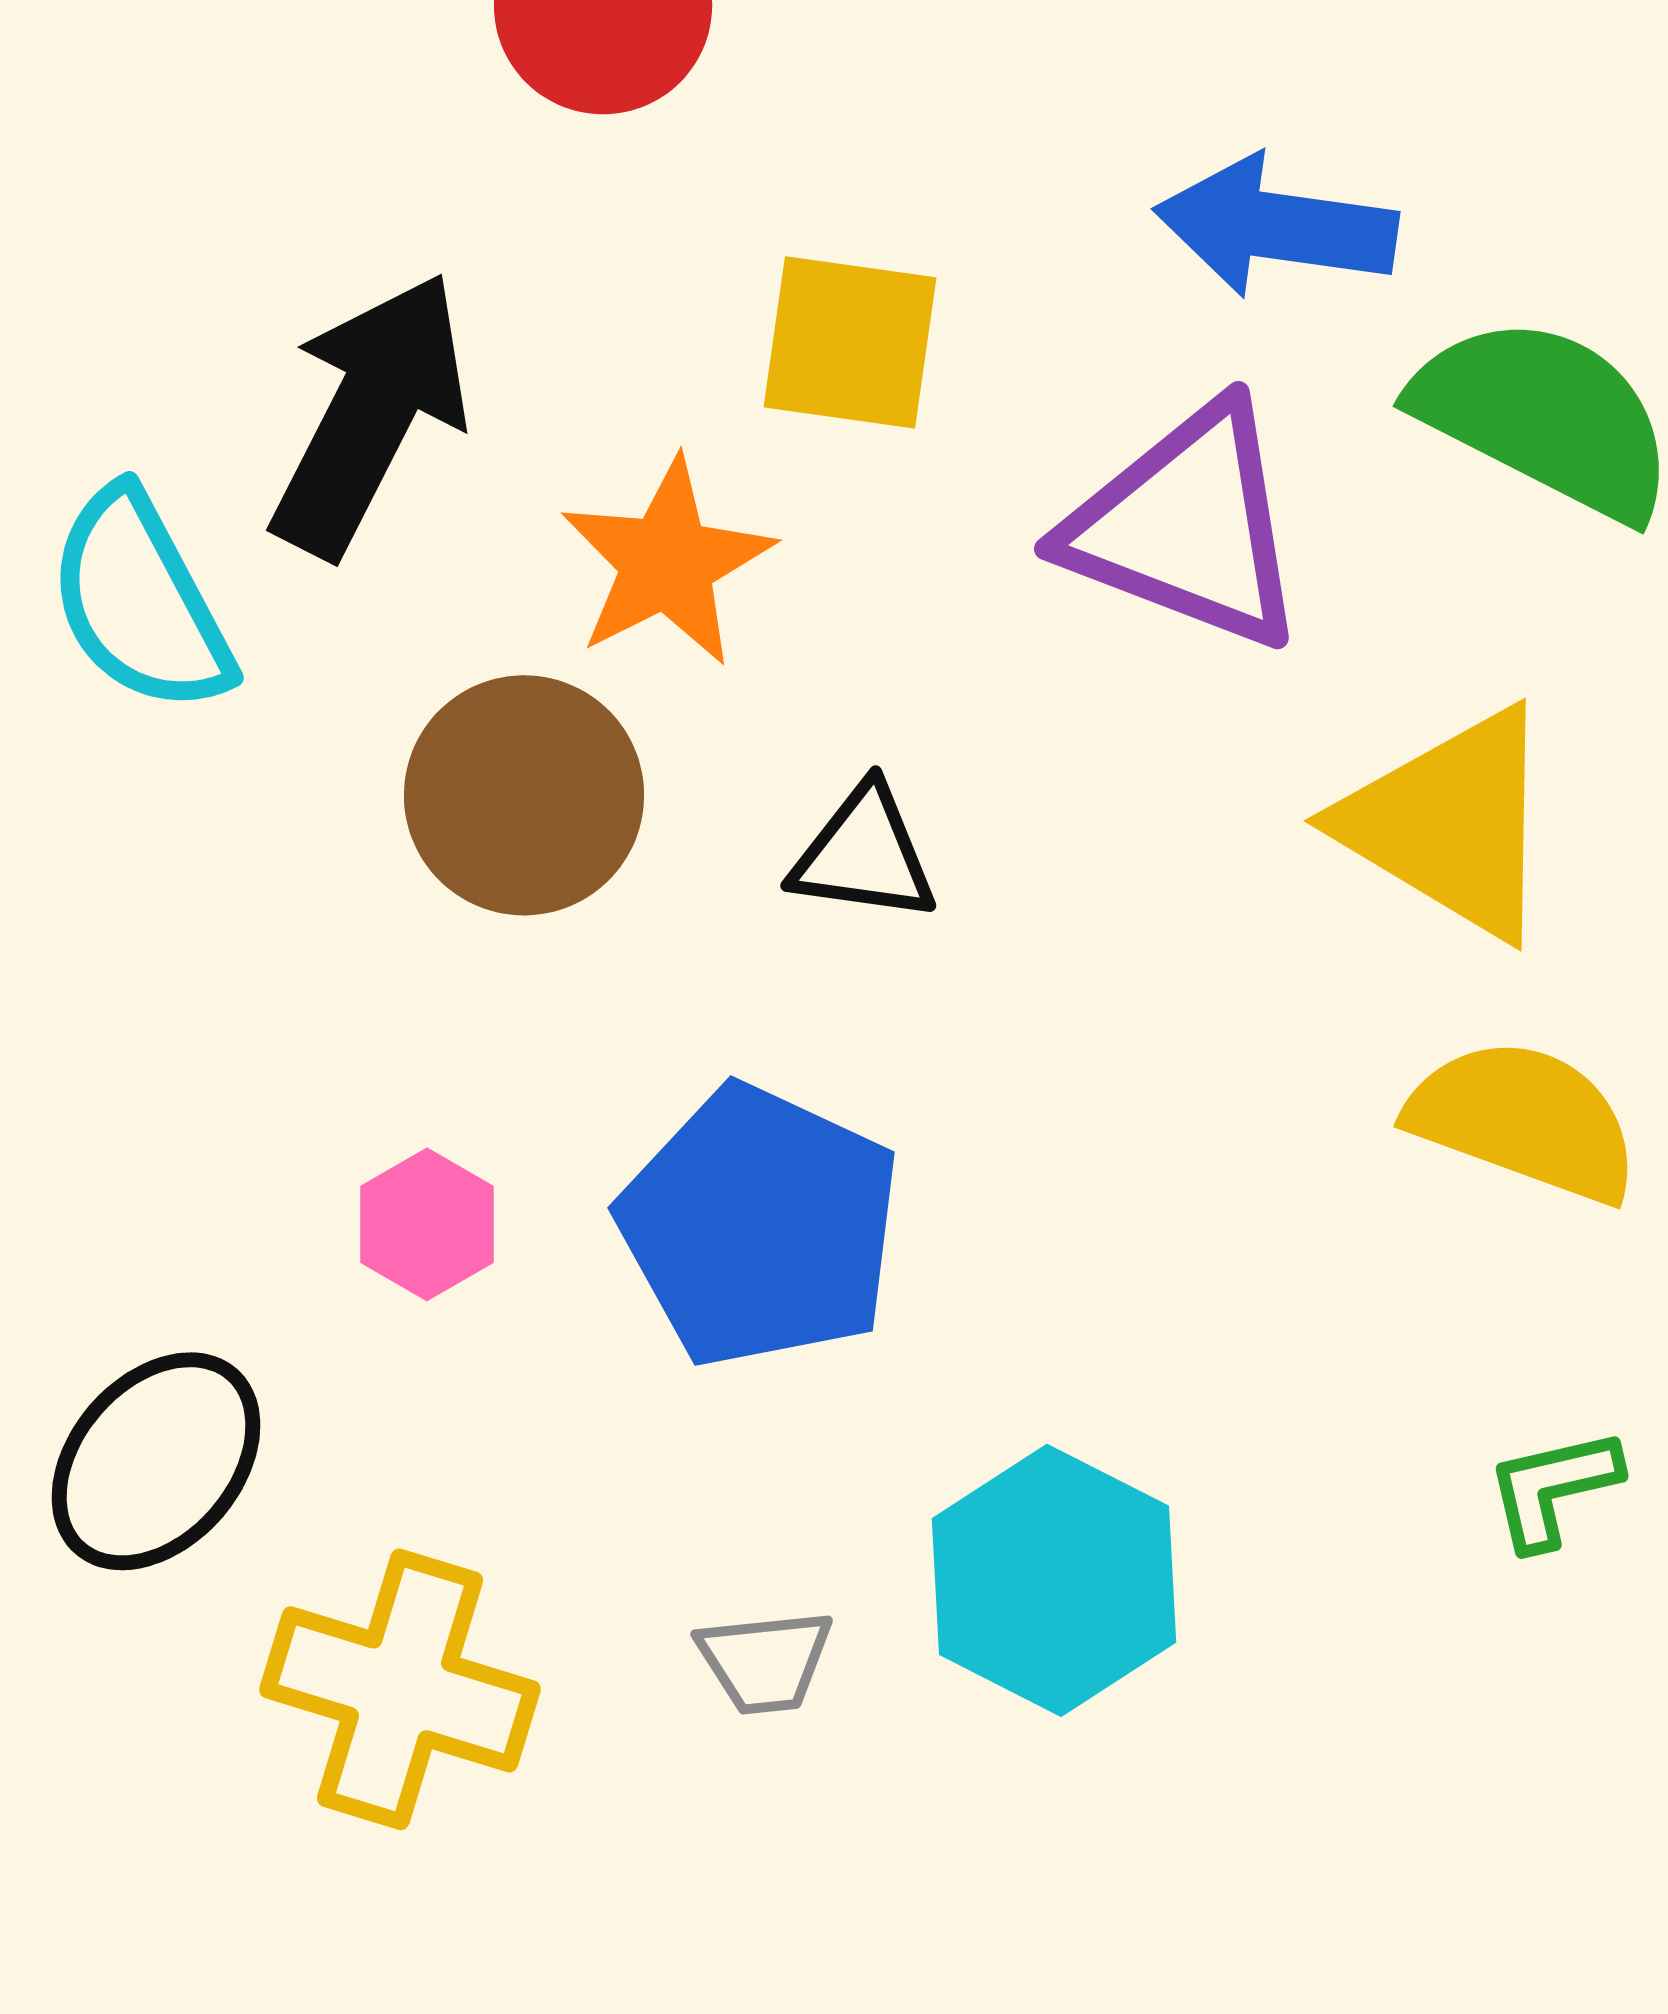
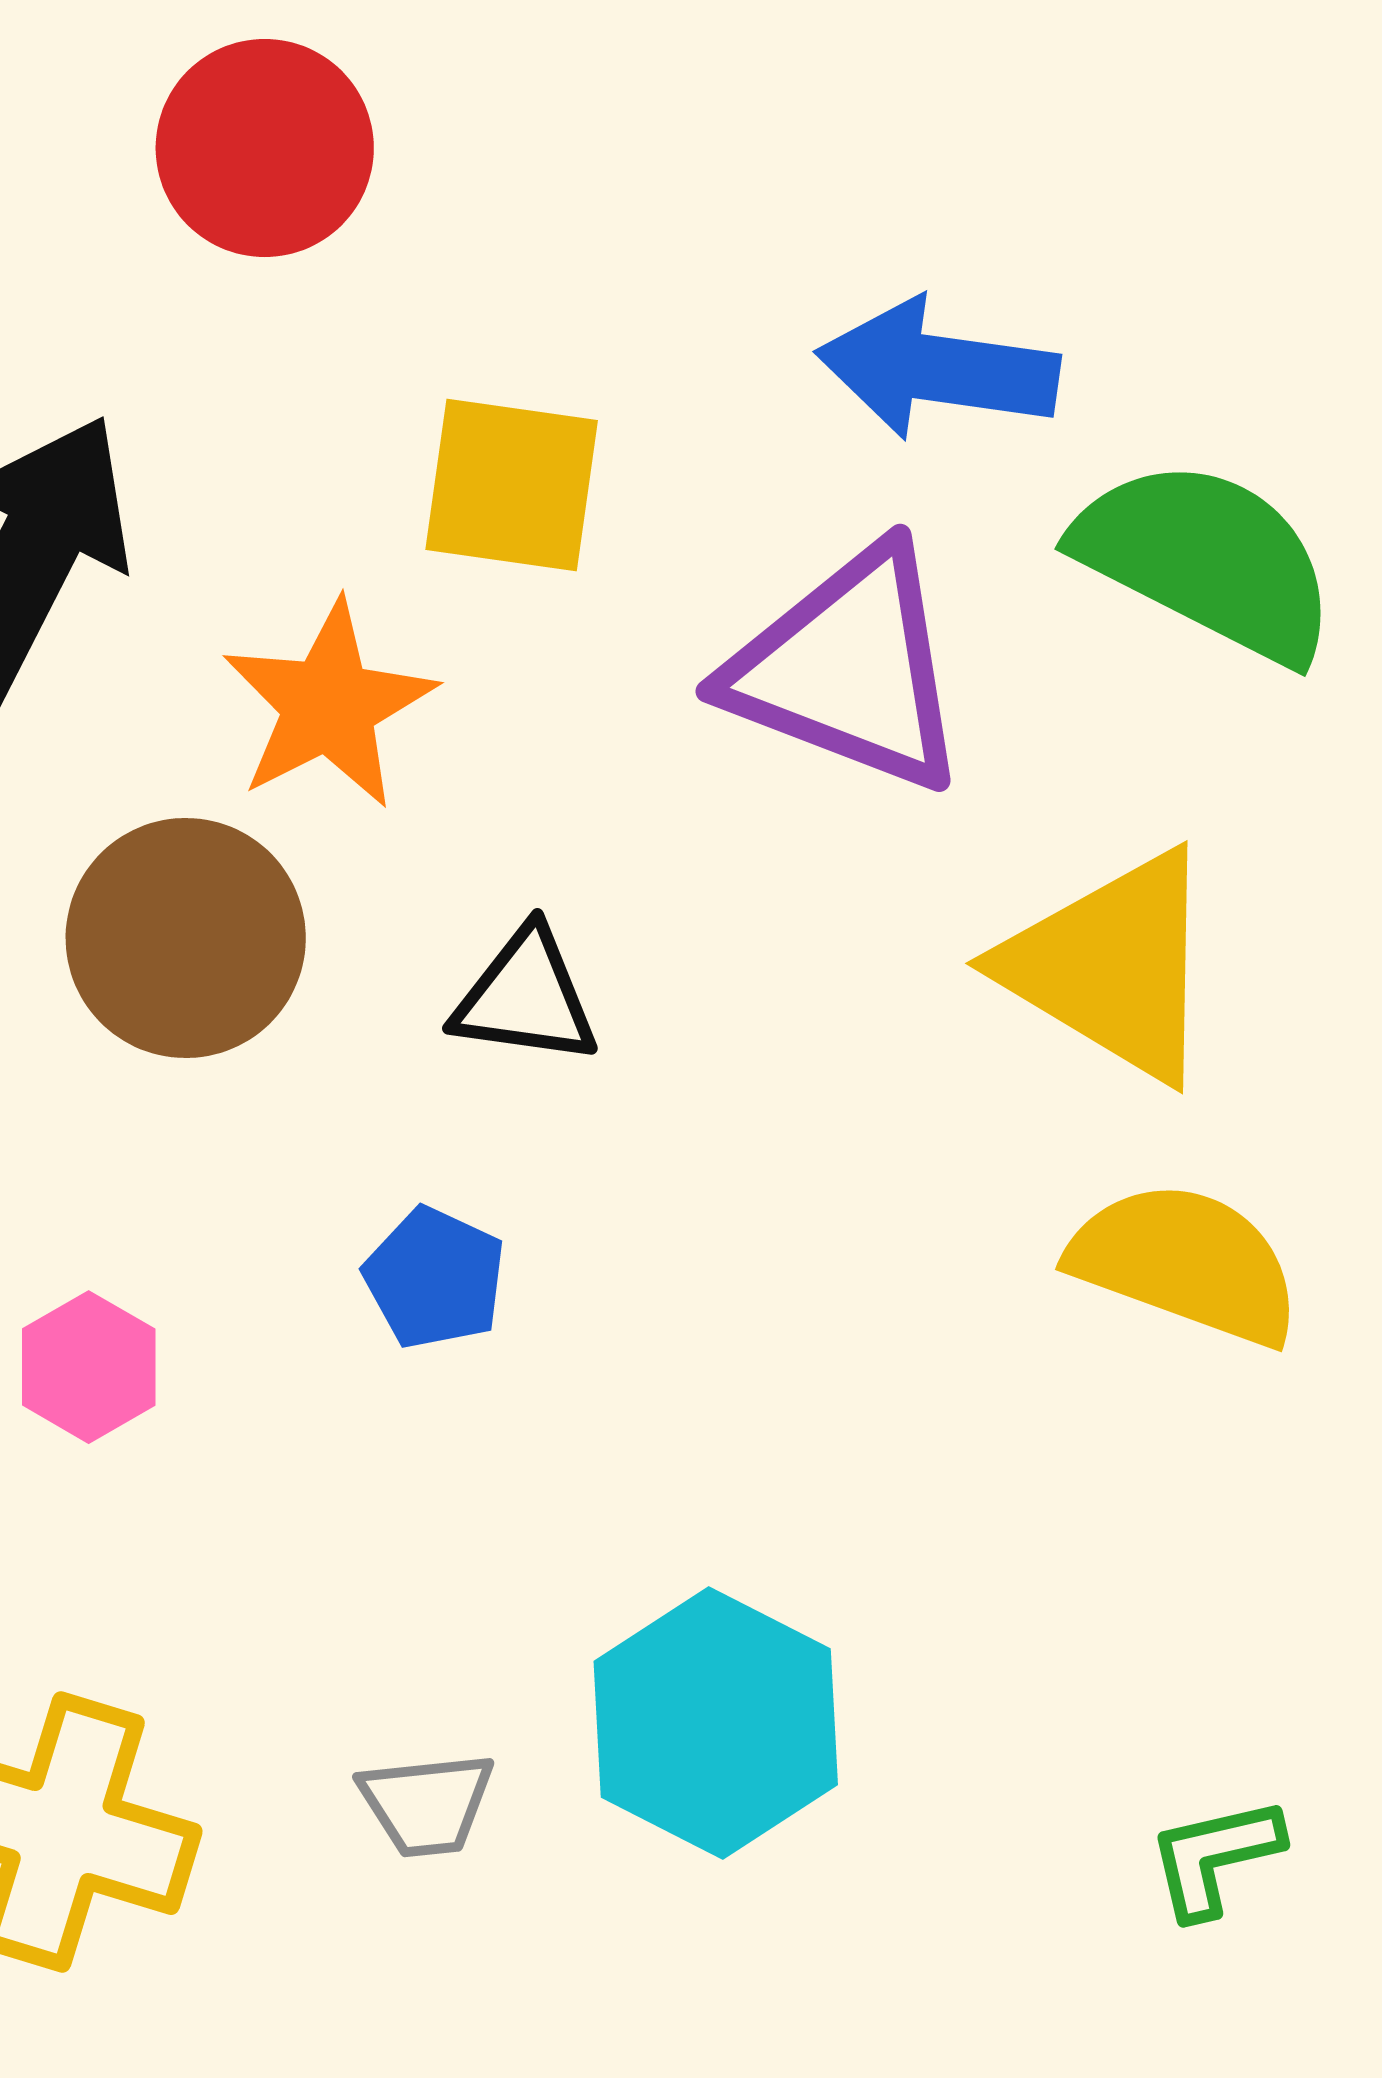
blue pentagon: (760, 1226) -> (435, 1278), moved, size x0.5
green L-shape: (1553, 1488) -> (1215, 1857), moved

